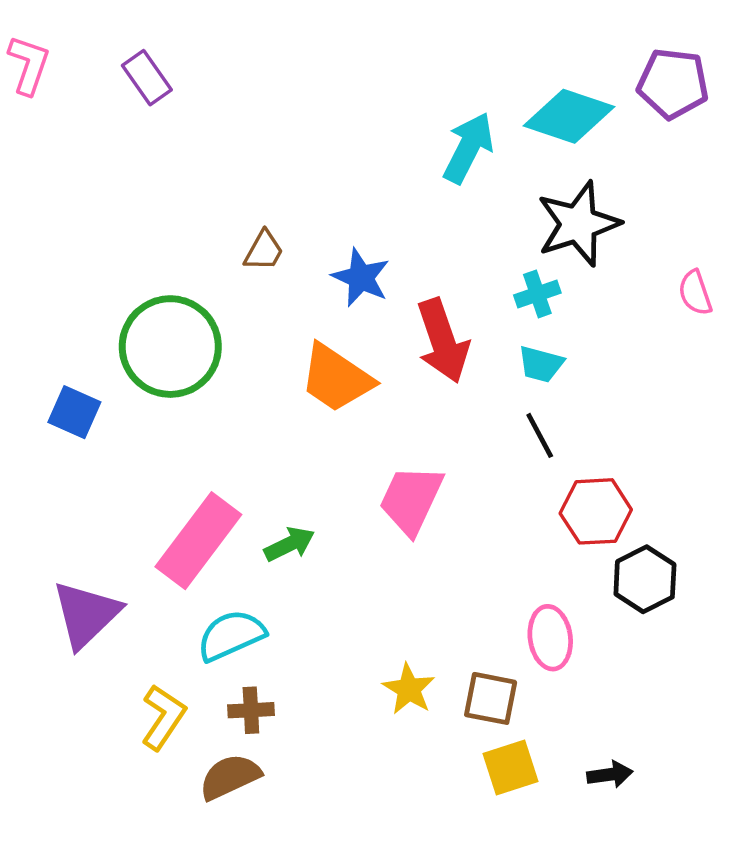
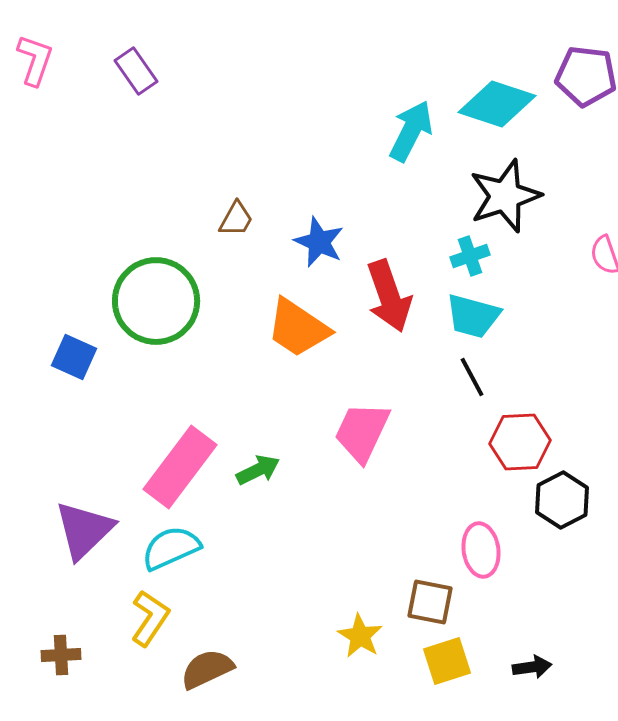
cyan trapezoid: (541, 364) -> (473, 316), size x1.4
cyan semicircle: (231, 635) -> (171, 548), moved
yellow star: (409, 689) -> (360, 636), moved
brown cross: (251, 710) -> (61, 655), moved

